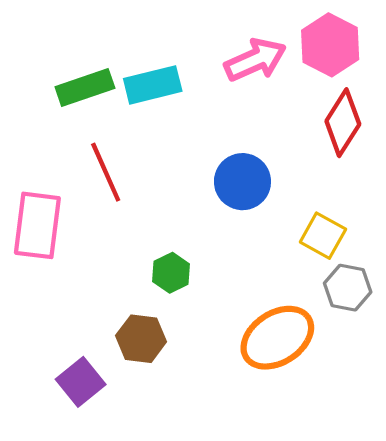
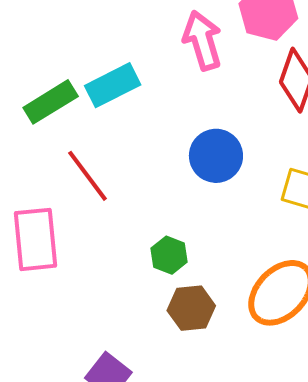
pink arrow: (255, 60) -> (202, 40), turned -70
brown hexagon: (141, 339) -> (191, 308), moved

